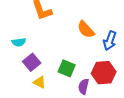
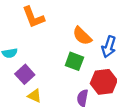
green square: (67, 68) -> (74, 61), moved

